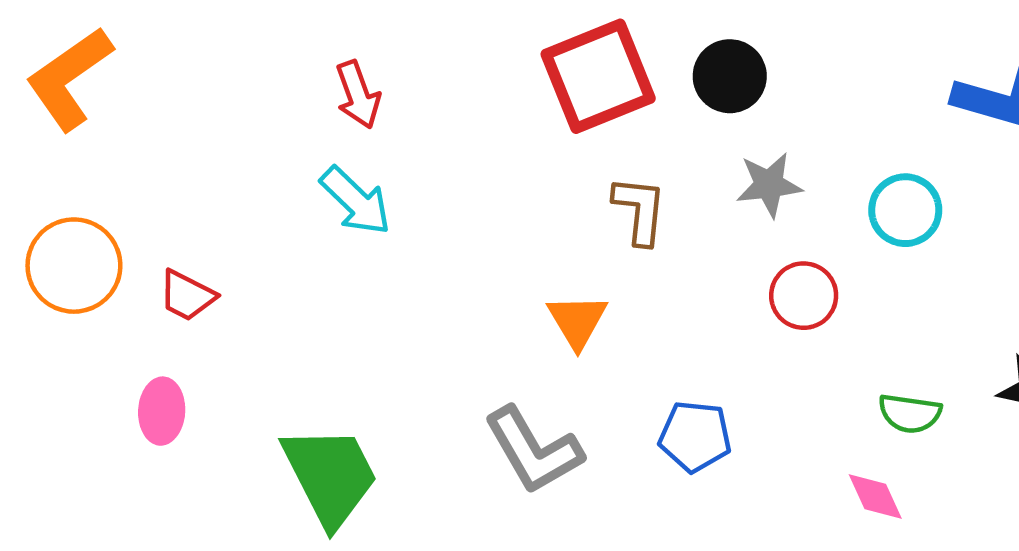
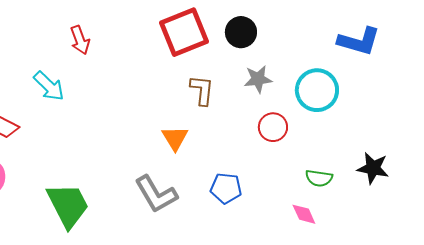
cyan arrow: (356, 201) -> (49, 86), moved
cyan circle: (905, 210) -> (317, 90), size x1.4

